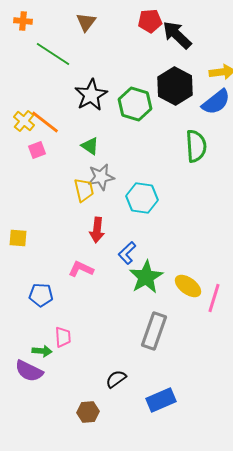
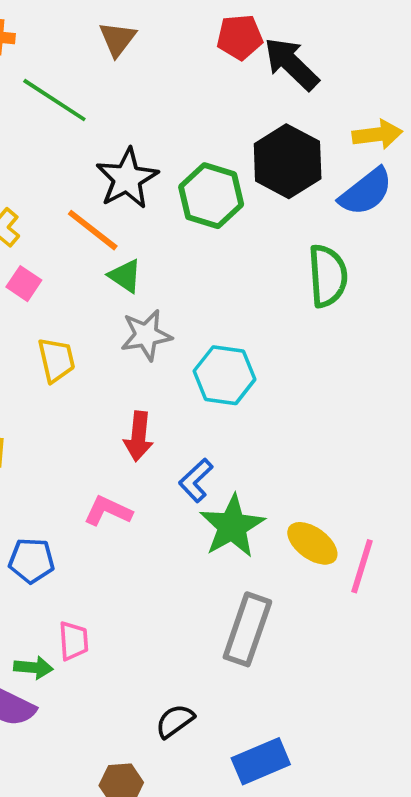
orange line: (45, 122) -> (93, 230), moved
pink square: (37, 150) -> (24, 284), turned -36
yellow trapezoid: (84, 190) -> (56, 360), moved

